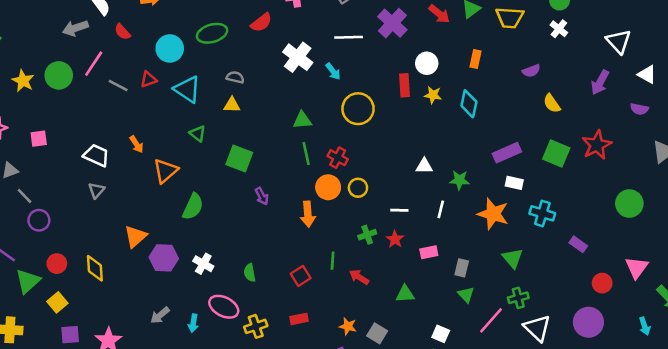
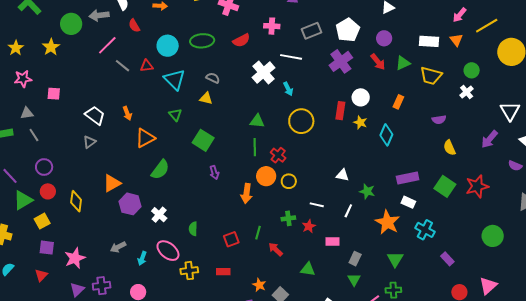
white line: (349, 37) -> (291, 57), moved
green circle: (59, 75) -> (71, 24), moved
purple circle: (39, 220) -> (44, 167), moved

